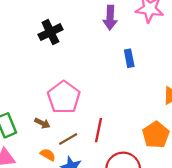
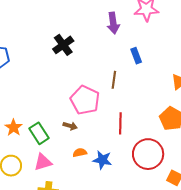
brown line: (68, 139) -> (114, 80), moved, turned -42
orange semicircle: (48, 155) -> (80, 153), turned -32

